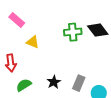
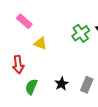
green cross: (73, 32) -> (81, 33), turned -30
green semicircle: (24, 85) -> (31, 87), turned -35

